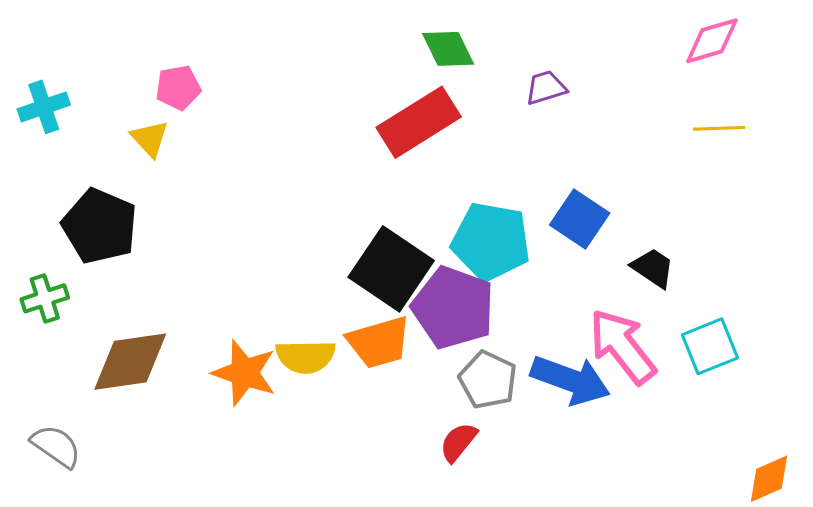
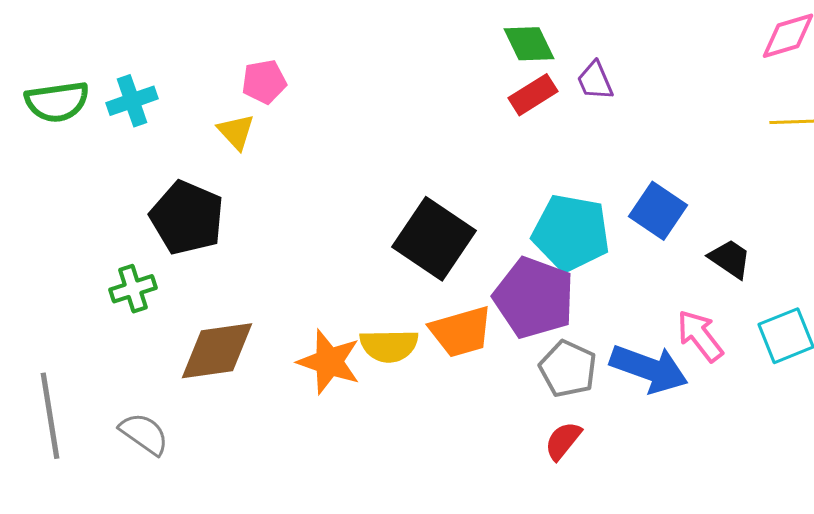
purple trapezoid: (546, 88) -> (595, 81), moved, turned -96
red rectangle: (419, 122) -> (533, 95), moved, size x0.6
black square: (391, 269) -> (434, 239), moved
pink arrow: (622, 346) -> (700, 336), size x0.7
red semicircle: (458, 442) -> (563, 441), moved

